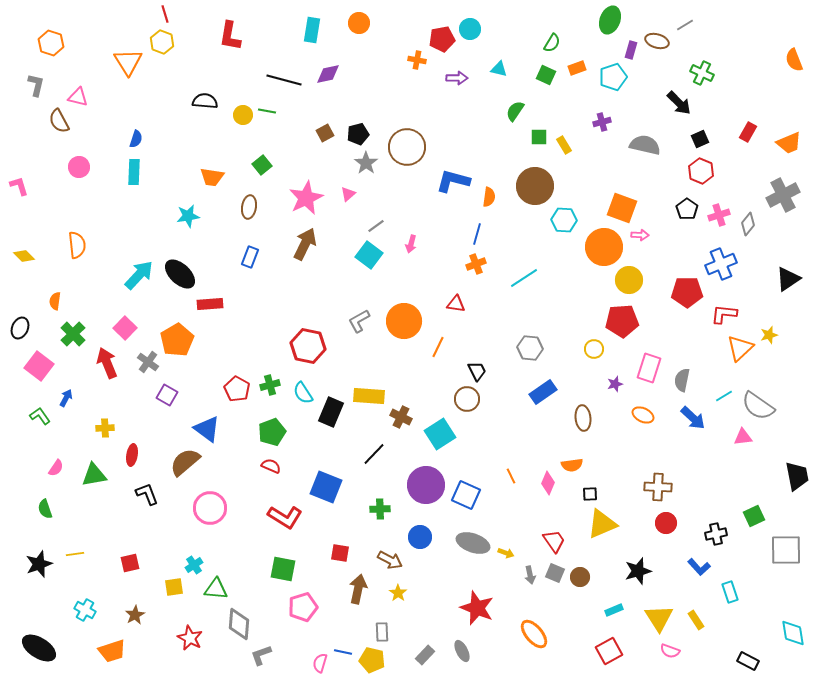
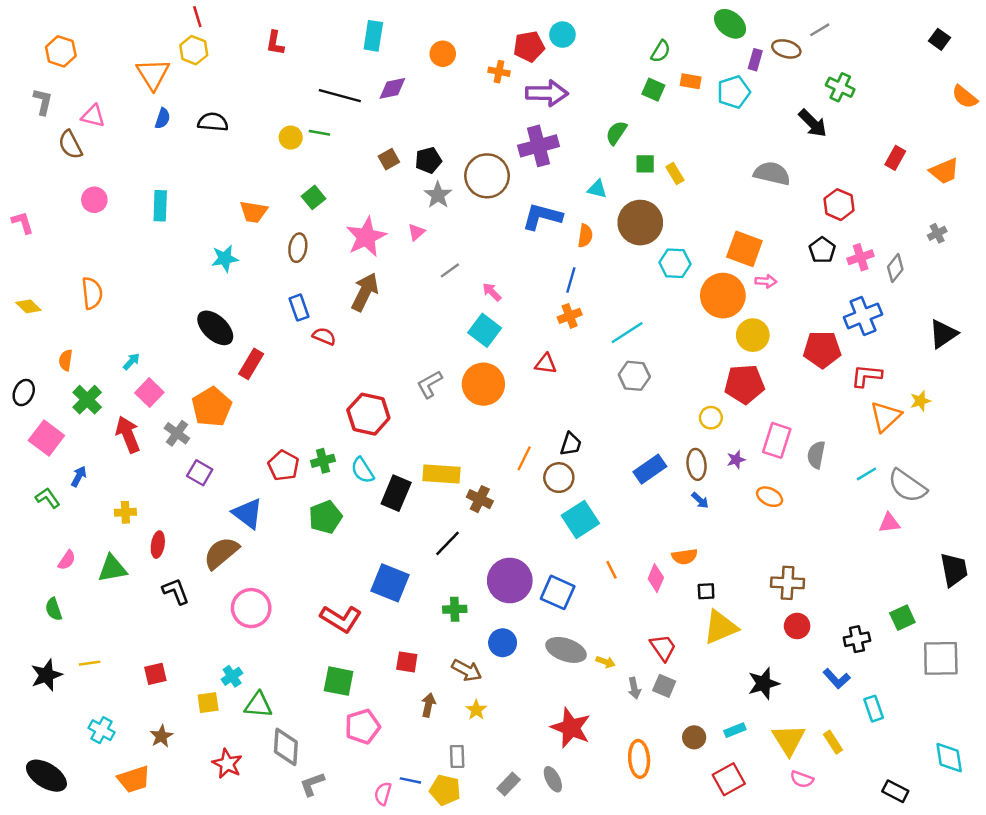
green ellipse: (610, 20) -> (730, 24), turned -72
orange circle: (359, 23) -> (443, 54), moved
red L-shape: (230, 36) -> (275, 43), size x0.7
orange semicircle: (794, 60) -> (965, 97), moved, turned -30
orange rectangle: (577, 68) -> (691, 81), turned 30
cyan triangle: (499, 69) -> (597, 189), moved
purple arrow: (457, 78) -> (547, 93), size x1.6
black semicircle: (205, 101) -> (213, 122), moved
purple cross: (602, 122) -> (538, 146), moved, size x1.8
blue semicircle: (136, 139) -> (163, 118), moved
black square: (700, 139) -> (940, 39), moved, turned -30
gray cross: (783, 195) -> (937, 233), size x0.5
pink arrow: (411, 244) -> (492, 292), turned 120
cyan square: (369, 255) -> (485, 330), moved
blue rectangle: (250, 257) -> (299, 308), turned -40
cyan arrow: (139, 275) -> (131, 361), moved, size x0.5
red rectangle: (210, 304) -> (251, 364), turned -55
orange line: (438, 347) -> (524, 458), moved
gray hexagon: (530, 348) -> (634, 376), moved
black trapezoid: (477, 371) -> (571, 444), turned 45
brown ellipse: (583, 418) -> (697, 464), moved
blue arrow: (693, 418) -> (700, 500), moved, size x0.6
cyan square: (440, 434) -> (580, 519), moved
red semicircle: (271, 466) -> (324, 336), moved
brown circle: (580, 577) -> (694, 737), moved
brown arrow: (358, 589) -> (428, 705), size x0.7
orange ellipse: (534, 634) -> (639, 759), turned 36

